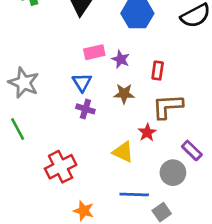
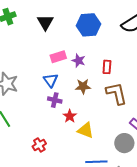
brown L-shape: (167, 106) -> (116, 93), turned 85
red star: (147, 133) -> (70, 116), moved
red cross: (61, 167) -> (39, 145), size x0.6

